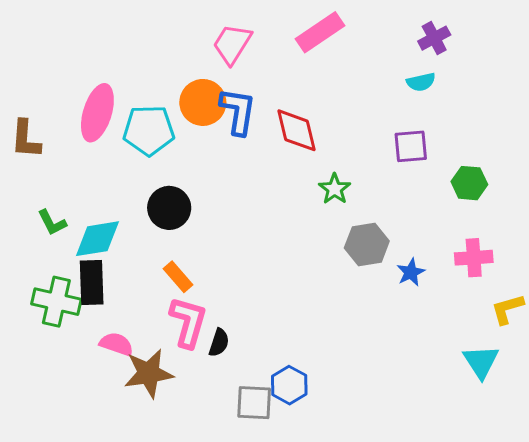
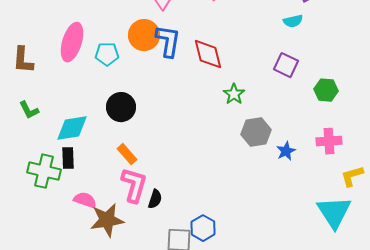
cyan pentagon: (149, 130) -> (107, 54), size x0.7
purple square: (411, 146) -> (286, 65), turned 30
green L-shape: (52, 223) -> (29, 110), moved
black rectangle: (92, 283) -> (68, 158), size x0.7
cyan triangle: (481, 362) -> (334, 212), size x1.4

